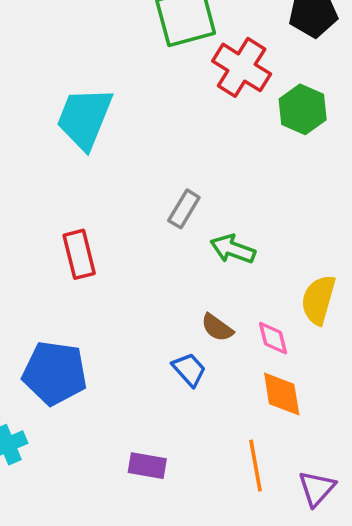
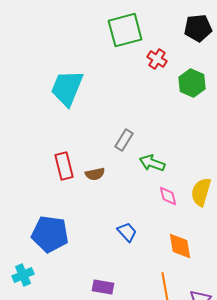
red cross: (242, 67) -> (157, 59), size x0.6
brown semicircle: (217, 328) -> (95, 174), moved, turned -48
pink diamond: (273, 338) -> (168, 196), moved

